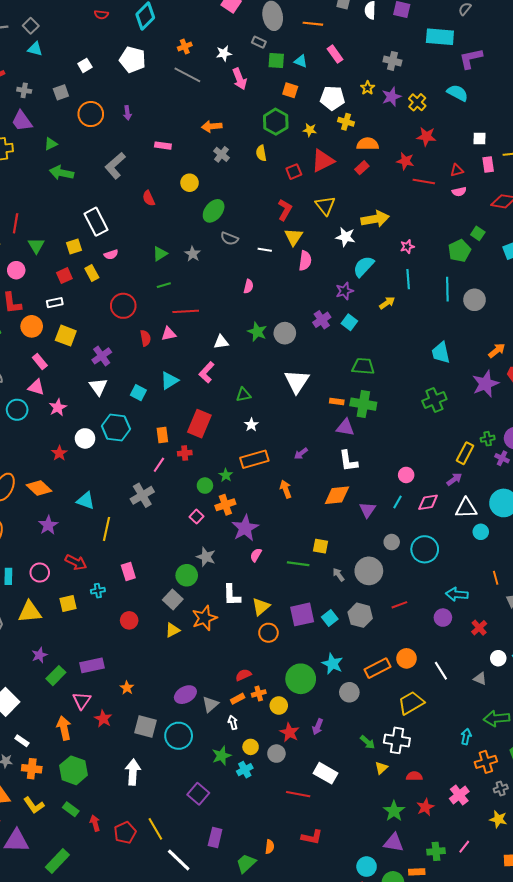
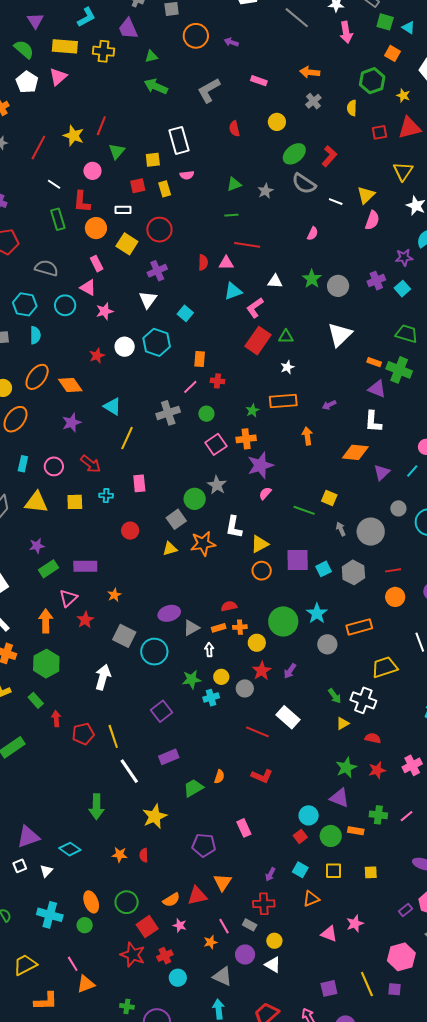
purple arrow: (127, 113) -> (231, 42), turned 104
red L-shape: (285, 210) -> (329, 156), moved
gray semicircle: (229, 239) -> (304, 184), size x1.4
red circle: (123, 306) -> (159, 230), moved
cyan triangle: (169, 381) -> (233, 291), moved
red rectangle: (199, 424) -> (258, 341), moved
green circle: (205, 486) -> (206, 414), moved
pink square: (197, 517) -> (216, 444), size x1.5
orange circle: (407, 658) -> (395, 597), moved
purple rectangle: (215, 838) -> (169, 757), turned 42

